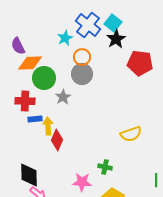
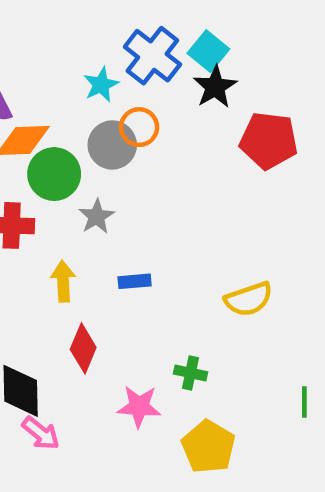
gray circle: (82, 74) -> (112, 145), moved
blue rectangle: (35, 119) -> (135, 281), moved
red diamond: (57, 140) -> (83, 348), moved

